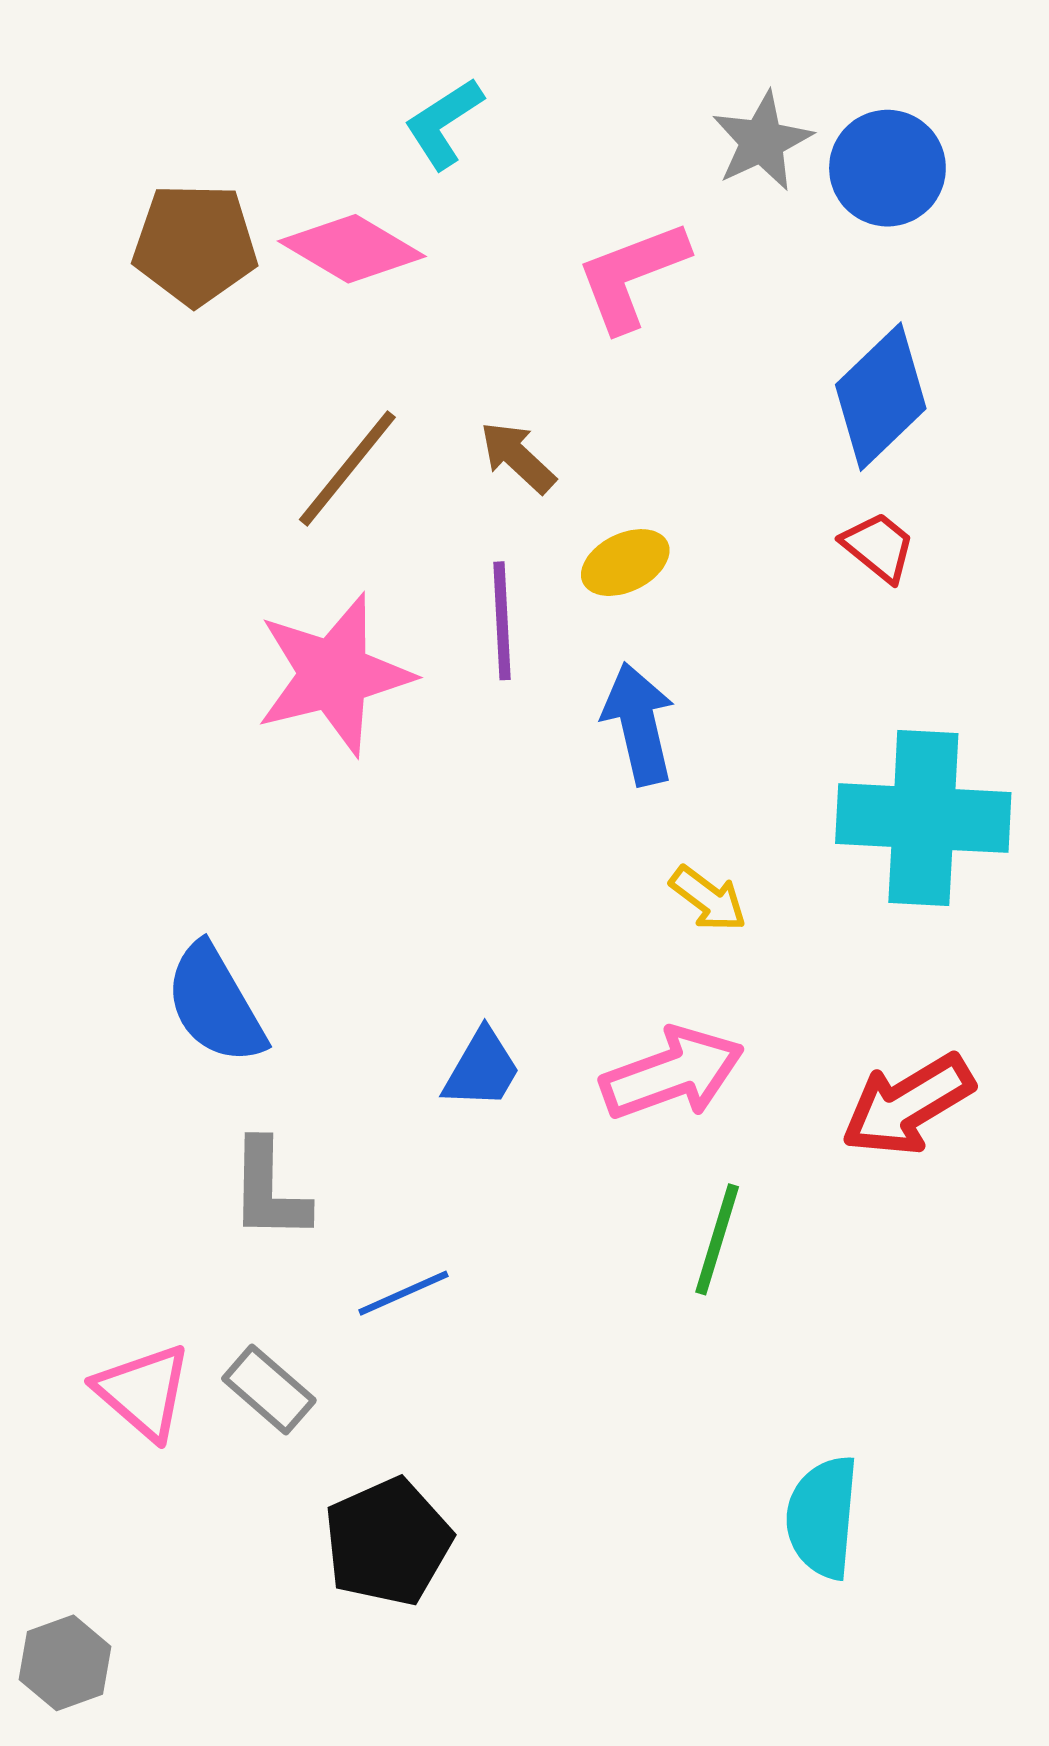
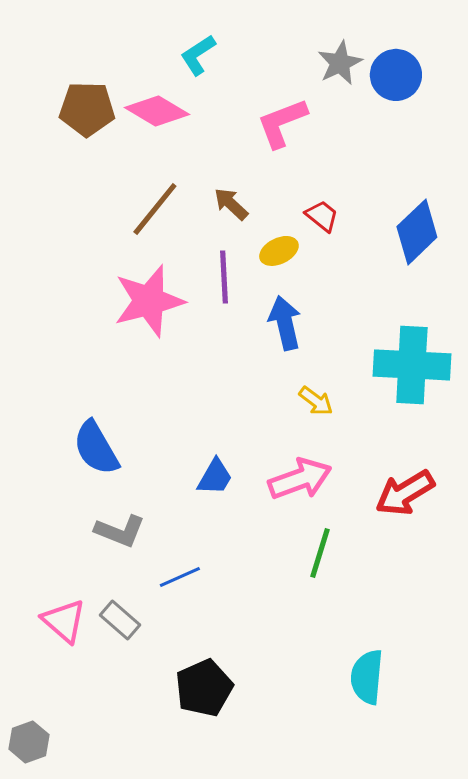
blue diamond: (881, 397) -> (417, 232), moved
red trapezoid: (879, 547) -> (322, 216), moved
gray L-shape: (269, 1190) -> (120, 531), turned -69
black pentagon: (388, 1542) -> (204, 688), moved

